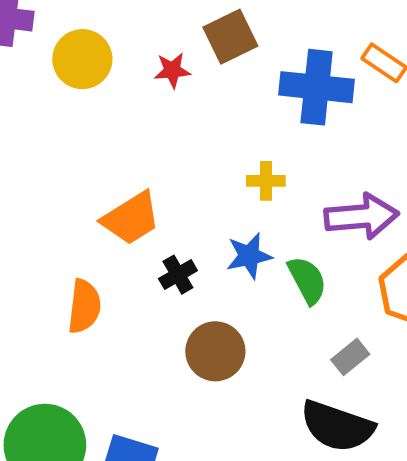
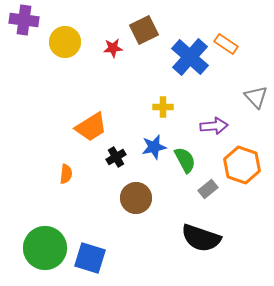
blue cross: (317, 87) -> (190, 57), turned 36
purple arrow: (361, 216) -> (214, 126), size x0.7
orange semicircle: (84, 306) -> (66, 174), size x0.7
gray rectangle: (350, 357) -> (208, 189), moved

